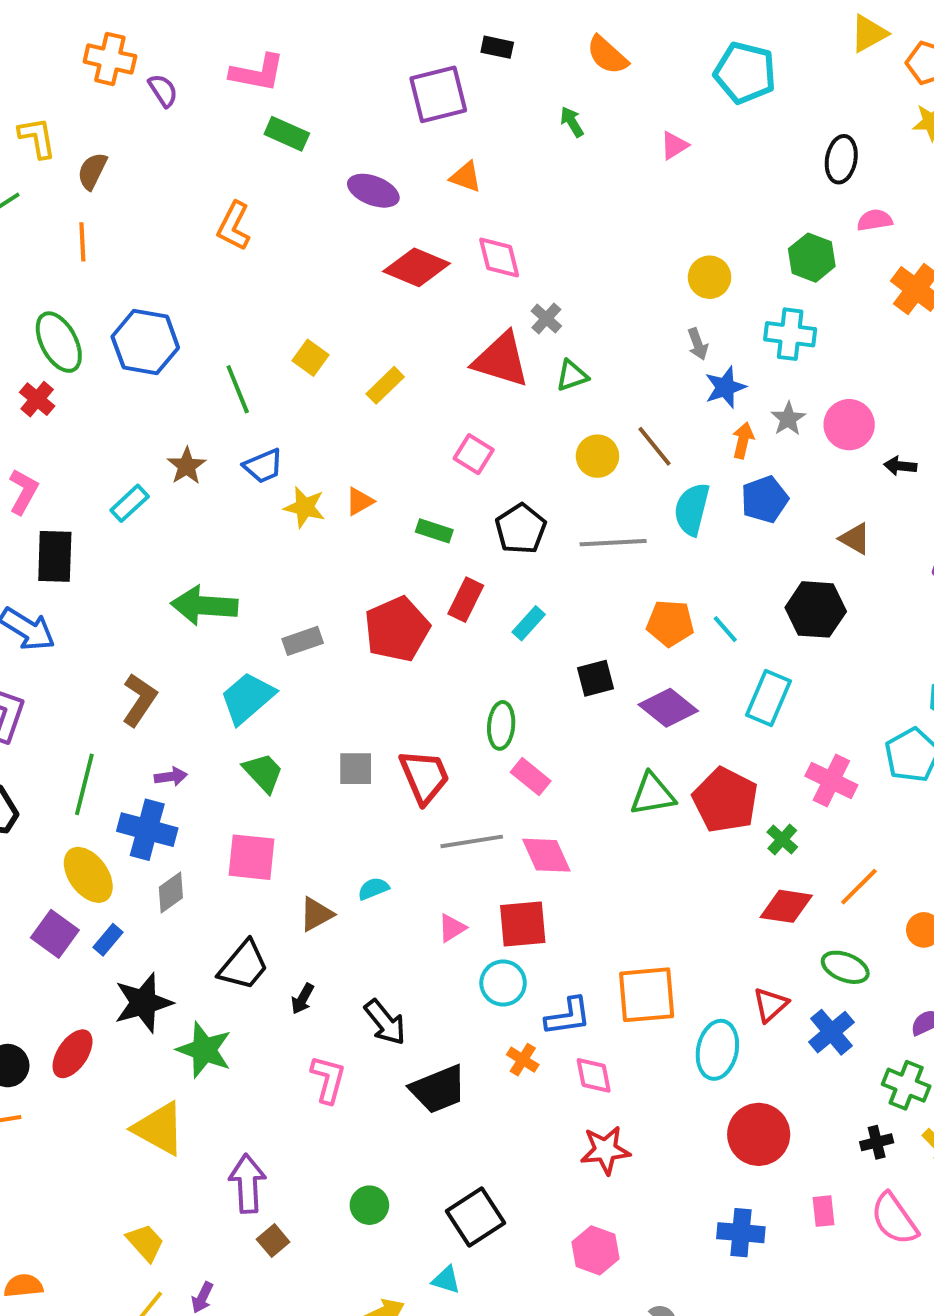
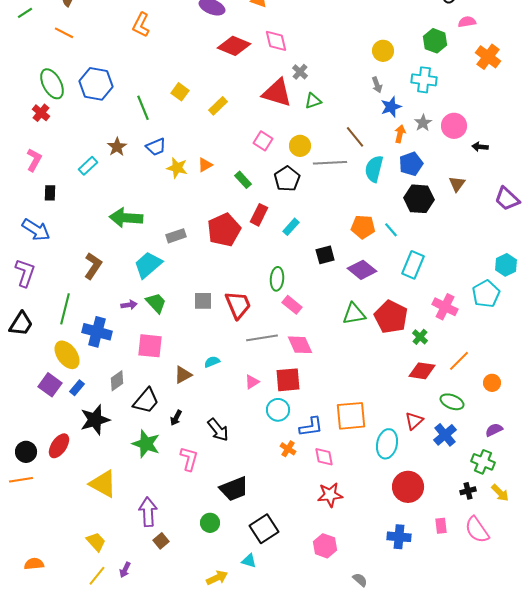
orange line: (82, 242) -> (64, 33), turned -60
yellow circle: (597, 456) -> (300, 146), moved
green rectangle: (434, 531) -> (243, 180), turned 30
brown triangle: (855, 539) -> (457, 184), turned 36
gray line: (613, 543) -> (330, 163), moved
black rectangle: (55, 556) -> (50, 193), size x0.6
black hexagon: (816, 609) -> (419, 199), moved
purple arrow: (171, 777) -> (129, 305), moved
gray diamond: (171, 893) -> (117, 381), moved
green star: (204, 1050) -> (146, 444), moved
black trapezoid: (438, 1089) -> (234, 489), moved

